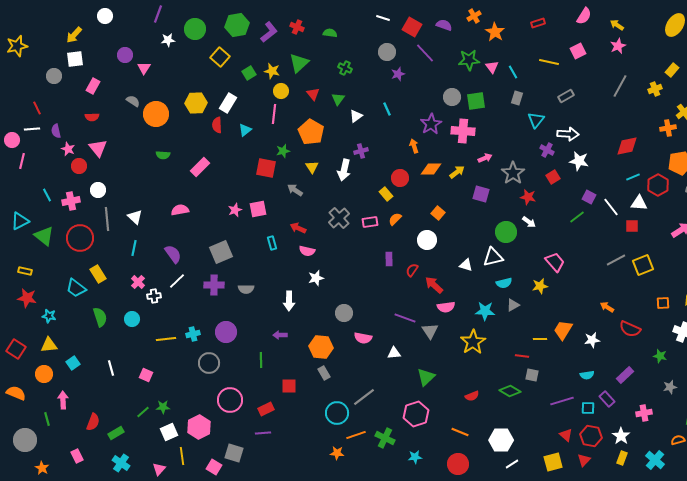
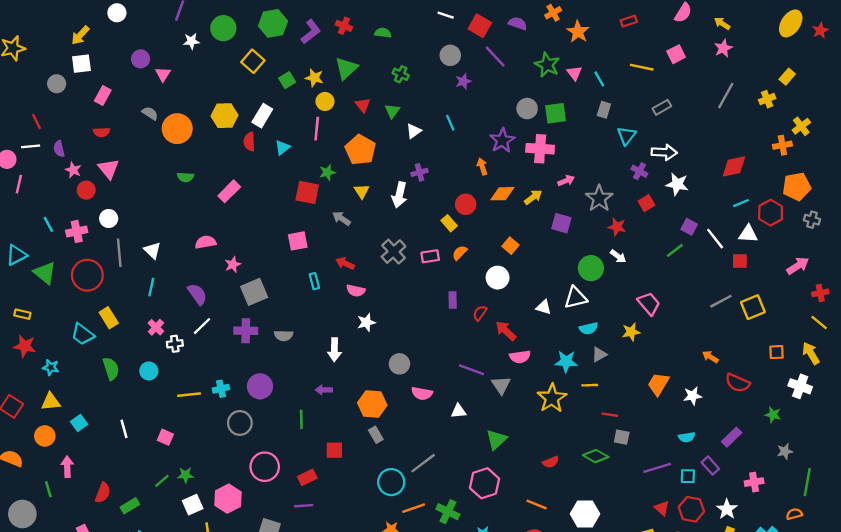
green star: (469, 60) -> (547, 65), turned 30
pink star: (235, 210) -> (233, 265), moved
yellow line: (540, 339) -> (590, 385), moved

